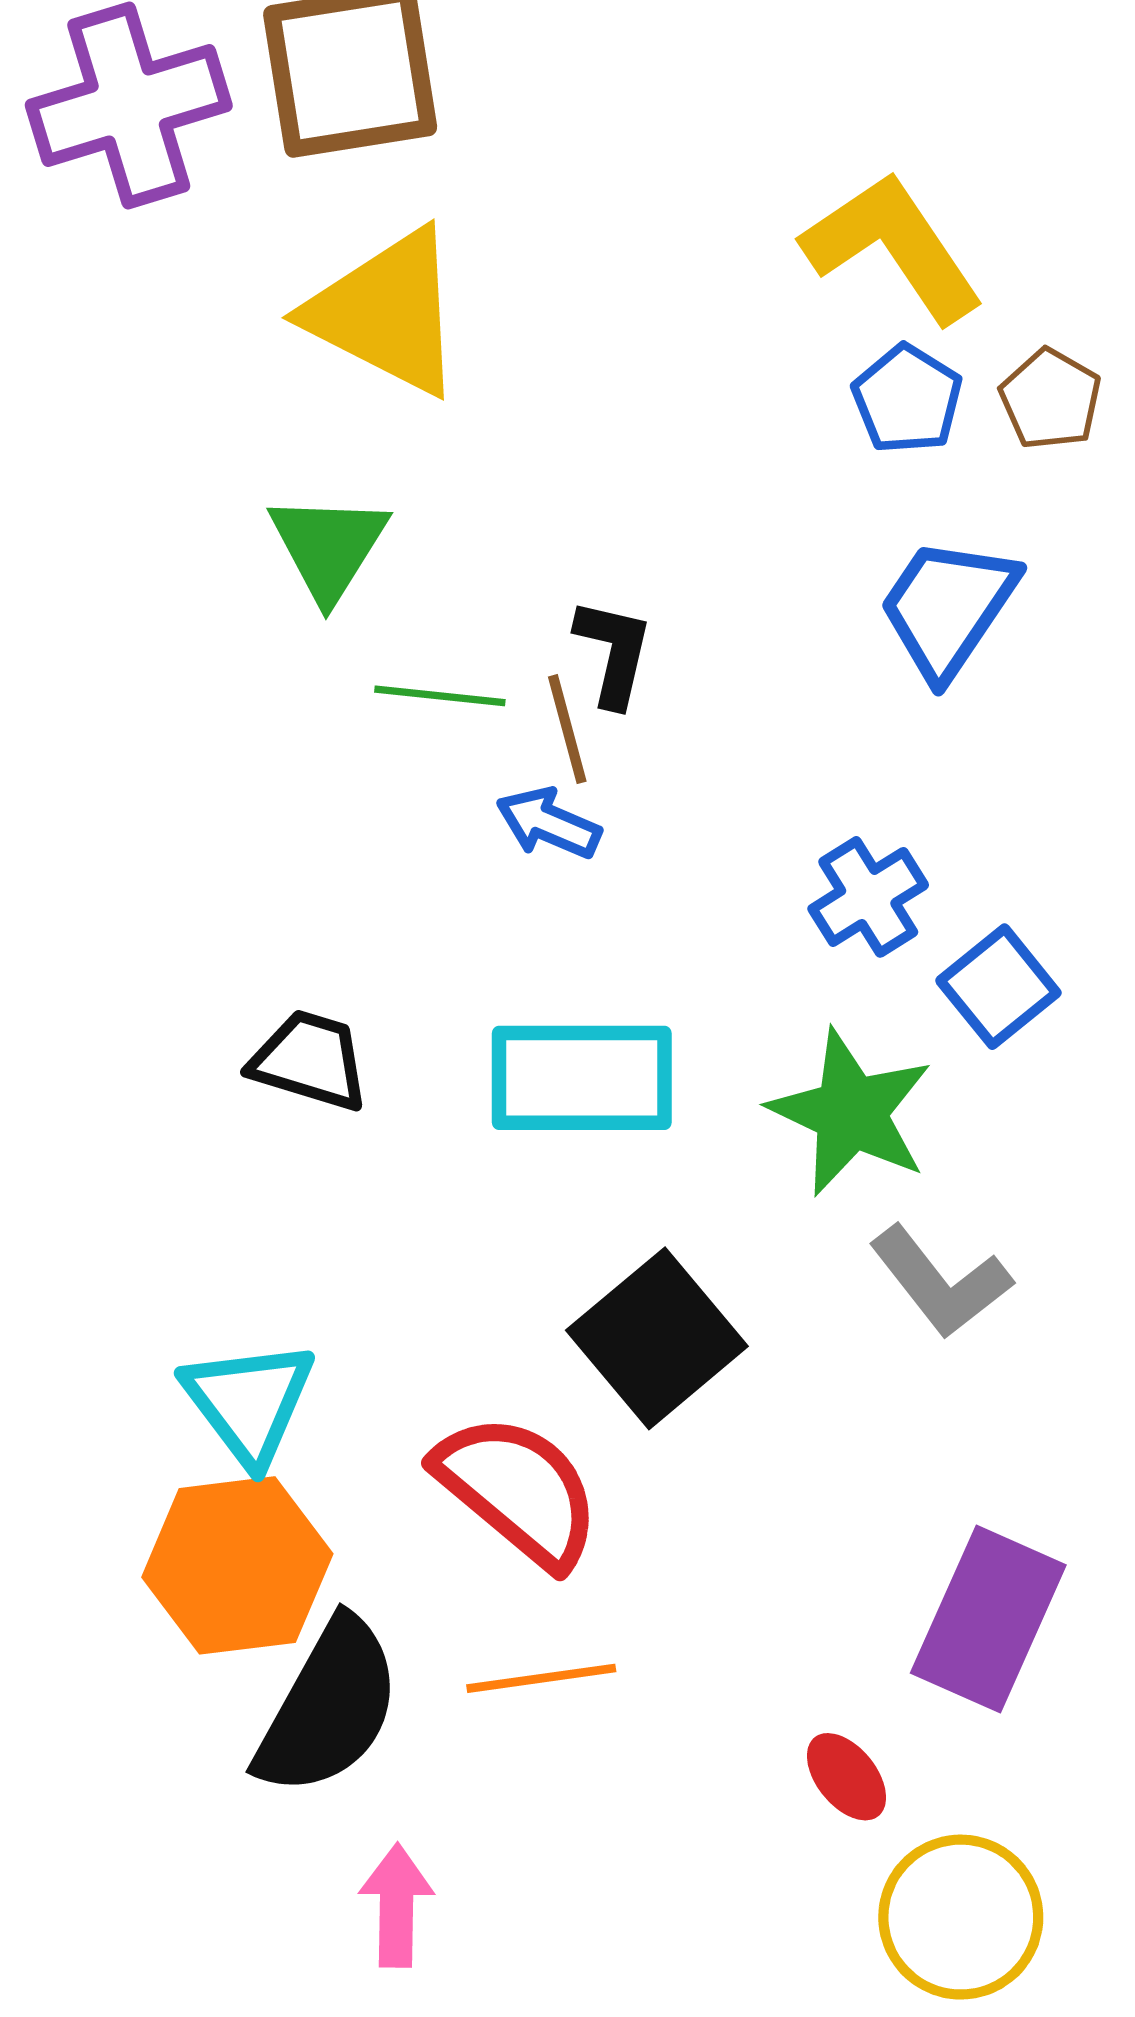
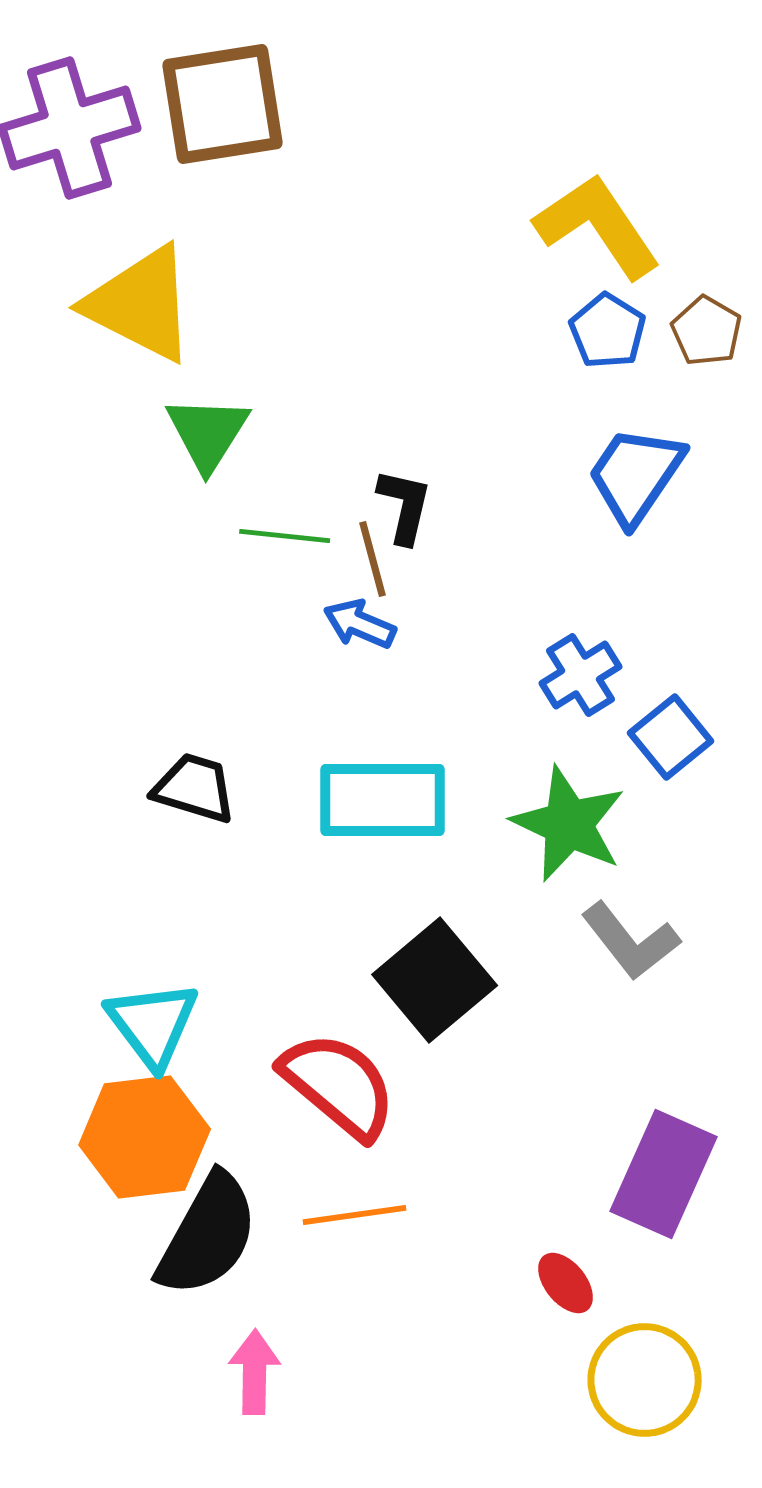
yellow triangle: (386, 312) -> (141, 304), moved

